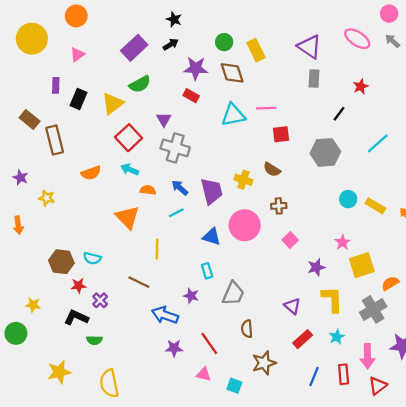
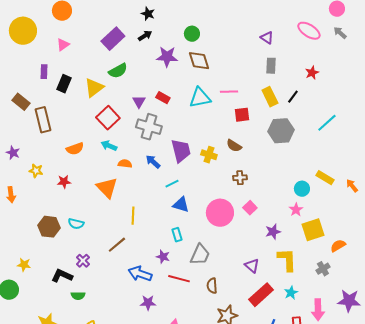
purple triangle: (309, 47) -> (267, 38), size x0.6
yellow rectangle: (256, 50) -> (270, 97), moved
red rectangle: (191, 96) -> (163, 98), moved
purple trapezoid: (212, 191) -> (181, 151), moved
cyan circle: (348, 199) -> (302, 189), moved
cyan line: (176, 213) -> (172, 184), moved
pink circle: (245, 225) -> (220, 213), moved
brown line: (139, 282) -> (117, 245), turned -66
red star: (79, 286) -> (64, 182), moved
gray cross: (373, 309) -> (323, 269), size x0.6
red rectangle: (303, 339) -> (261, 295), size x1.4
red line: (209, 344) -> (179, 279), moved, turned -40

